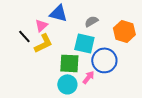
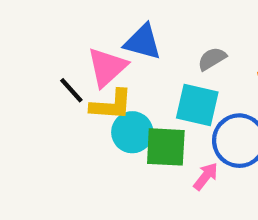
pink triangle: (41, 25) -> (107, 67), size x1.5
yellow L-shape: (43, 43) -> (111, 105), turned 30
cyan circle: (67, 84) -> (132, 132), moved

